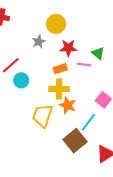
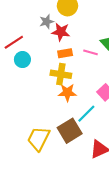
red star: (68, 48) -> (61, 32), moved
orange star: (68, 105) -> (67, 92), turned -30
yellow trapezoid: (43, 116) -> (39, 139), moved

